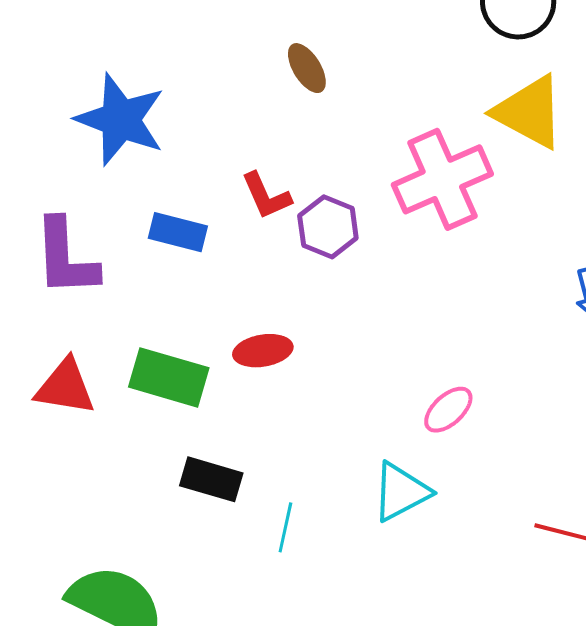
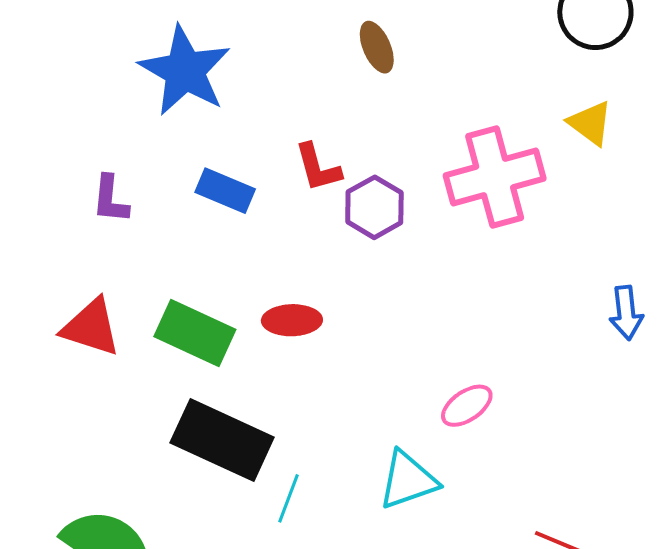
yellow triangle: (529, 112) -> (590, 123), size x0.6
purple L-shape: (66, 257) -> (110, 199), size x0.6
black rectangle: (211, 479) -> (222, 440), size x1.6

